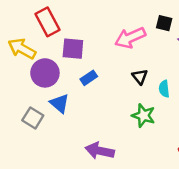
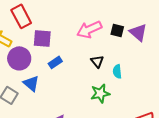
black square: (164, 23) -> (117, 30), moved
green star: (143, 116) -> (100, 93), turned -30

